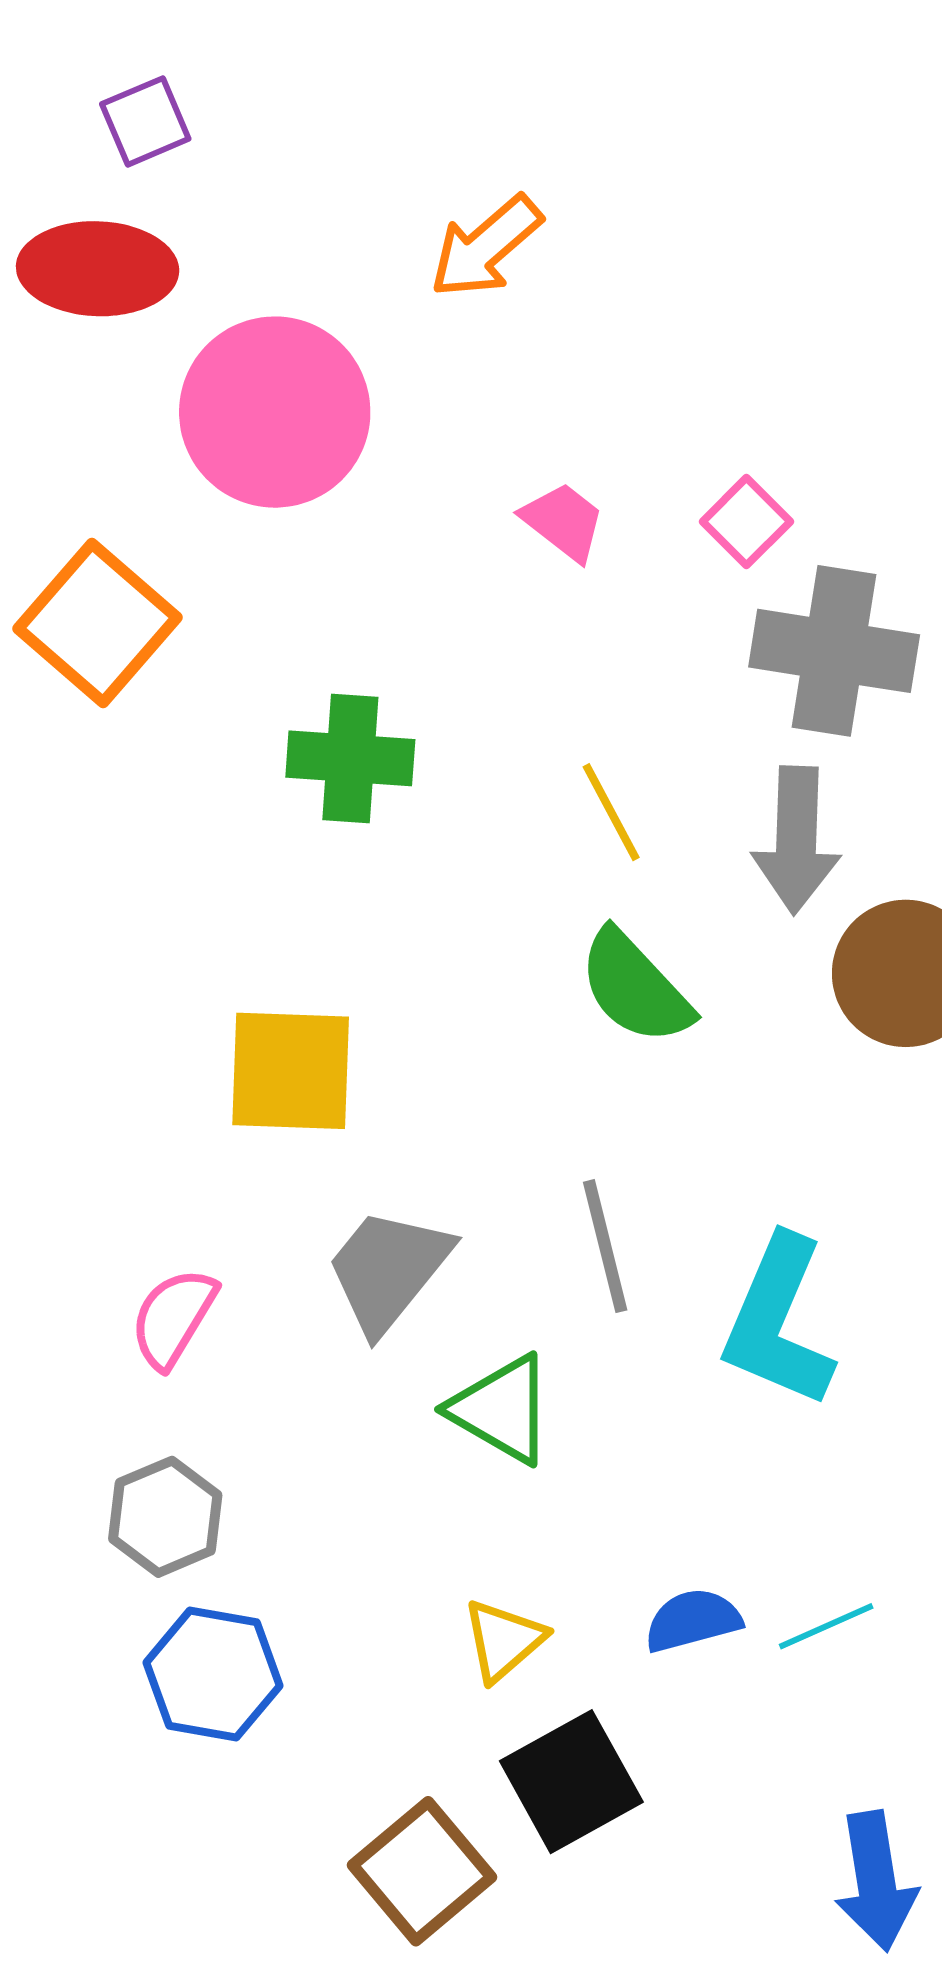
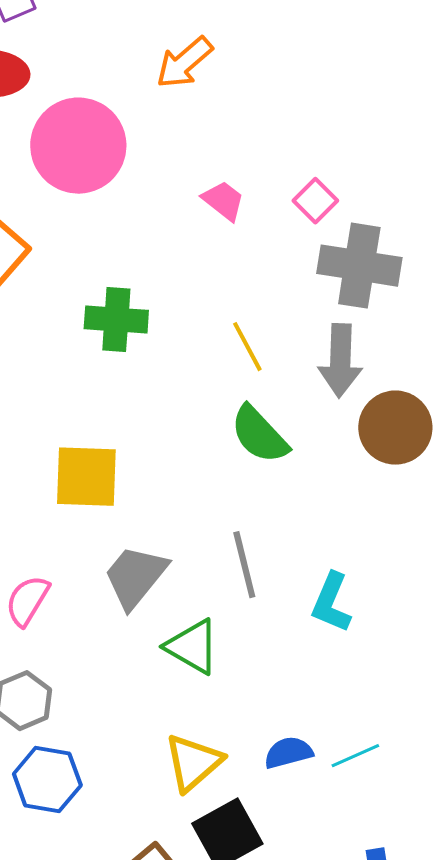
cyan L-shape: (778, 1322) -> (331, 603), size x0.7
yellow triangle: (504, 1640) -> (193, 763), size x1.4

